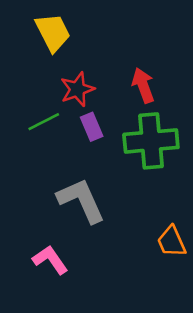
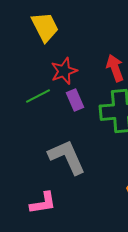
pink L-shape: (50, 260) -> (43, 203), turned 116

